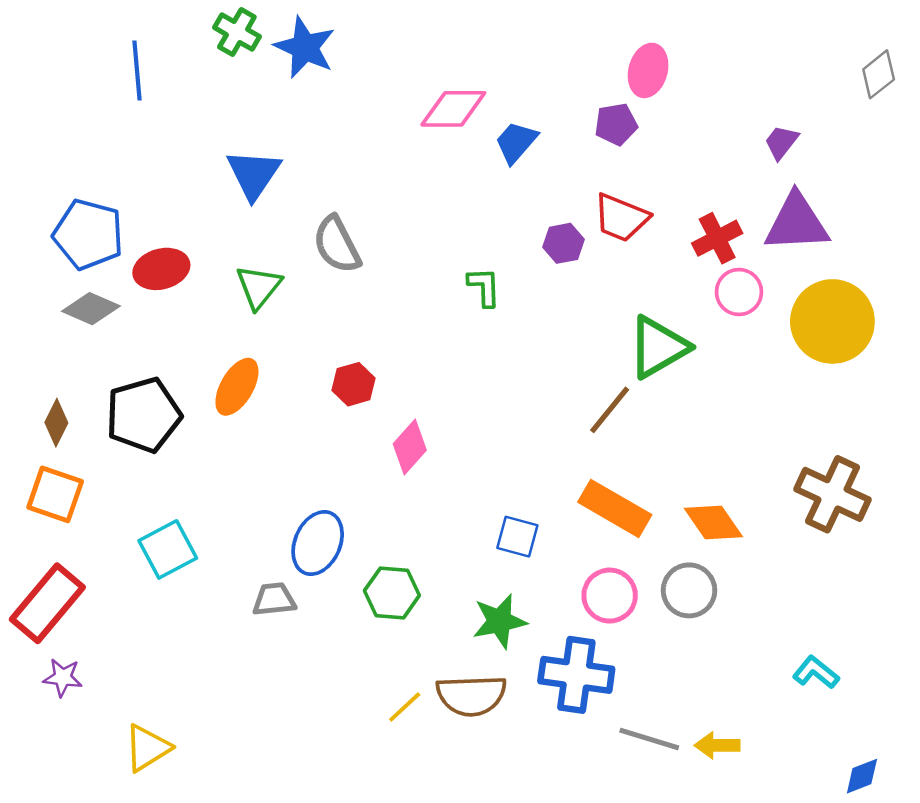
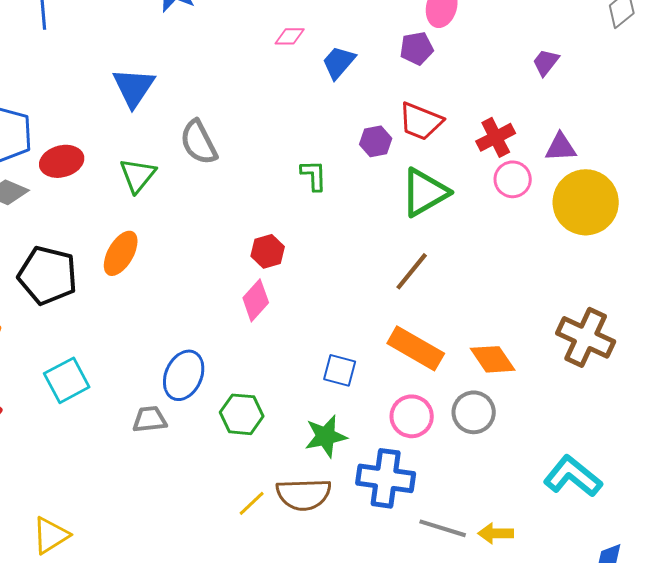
pink diamond: (453, 109) -> (290, 36), size x0.6
purple triangle: (797, 223) -> (561, 147), moved, size x0.6
green triangle: (658, 347) -> (425, 192), moved
red hexagon: (353, 384) -> (268, 251), moved
black pentagon: (143, 415) -> (48, 275), turned 30
cyan L-shape: (816, 672) -> (573, 476), size x1.6

